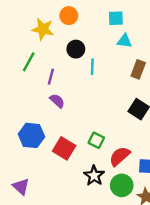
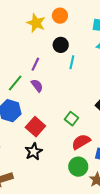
green line: (29, 62) -> (15, 83), moved
green square: (96, 140) -> (72, 119), moved
black star: (94, 176) -> (34, 152), moved

